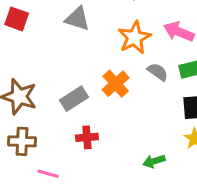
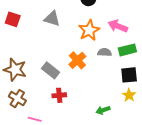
gray semicircle: (158, 72) -> (104, 52), turned -32
gray rectangle: (74, 99) -> (51, 70), turned 72
brown cross: (22, 141) -> (17, 99), turned 30

